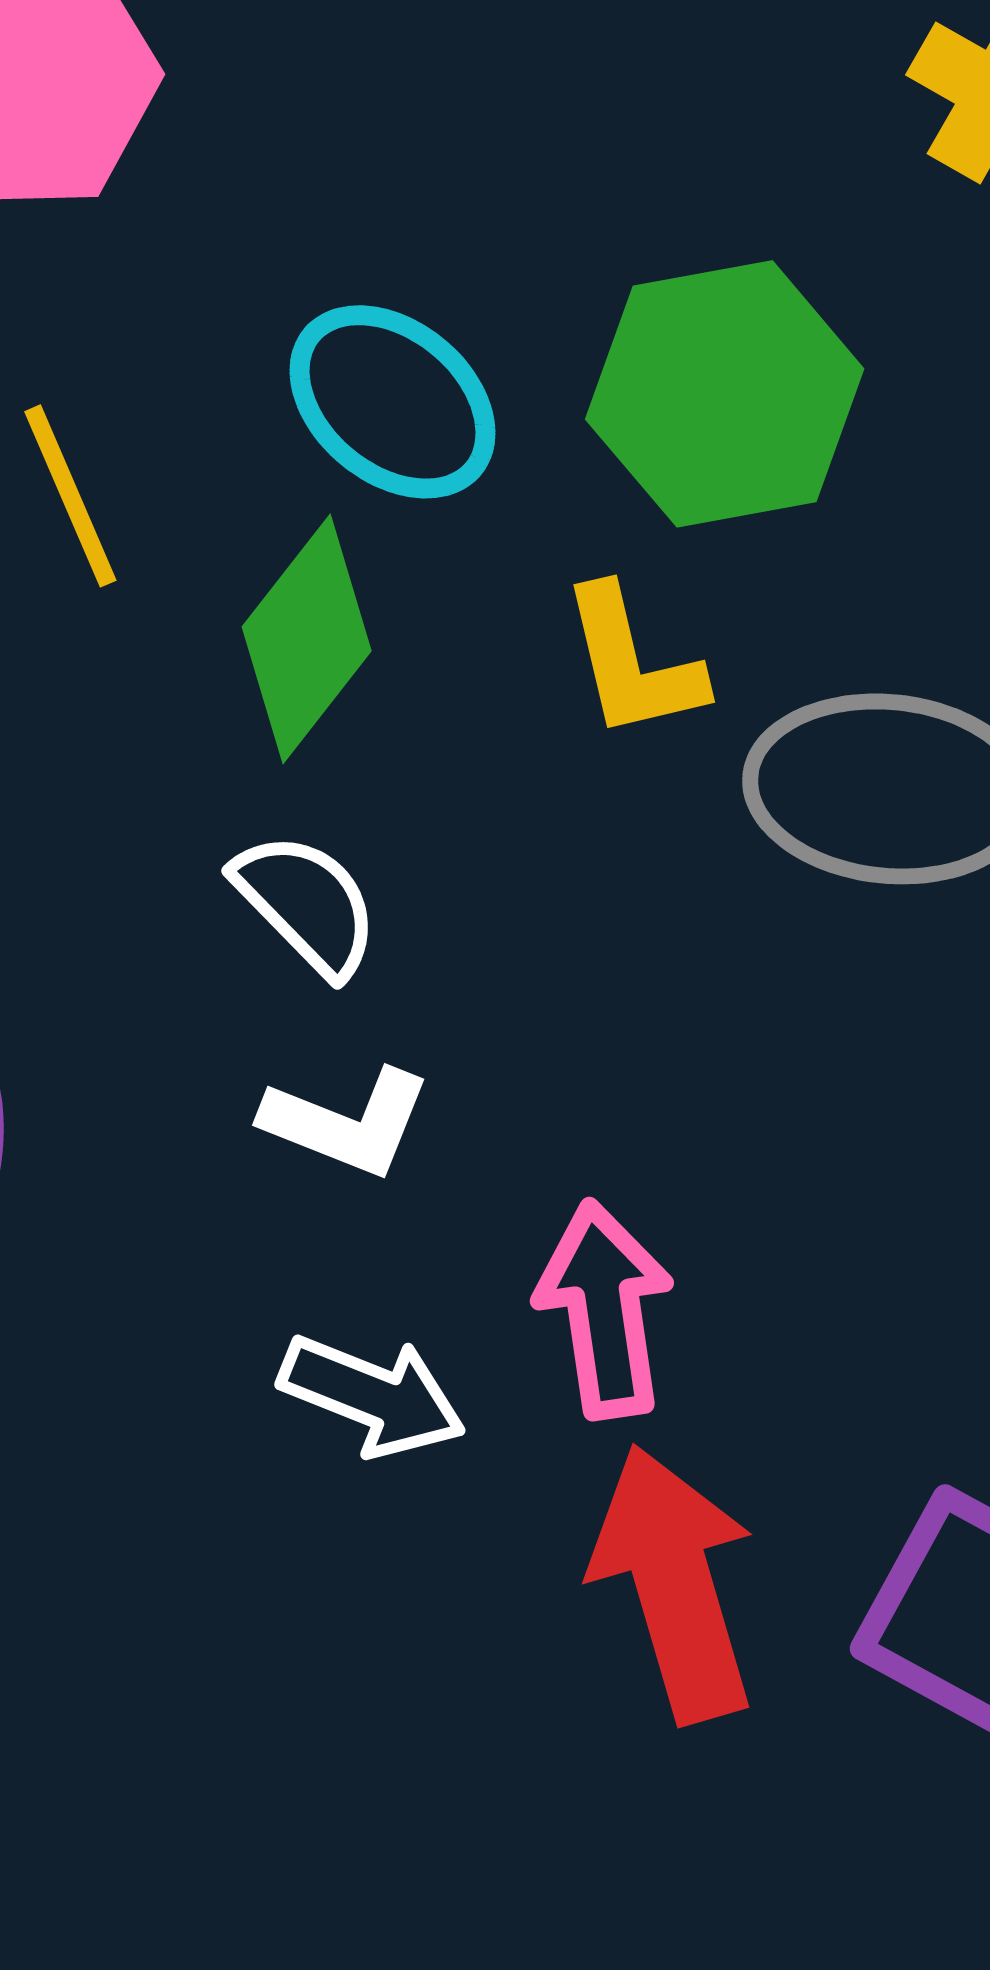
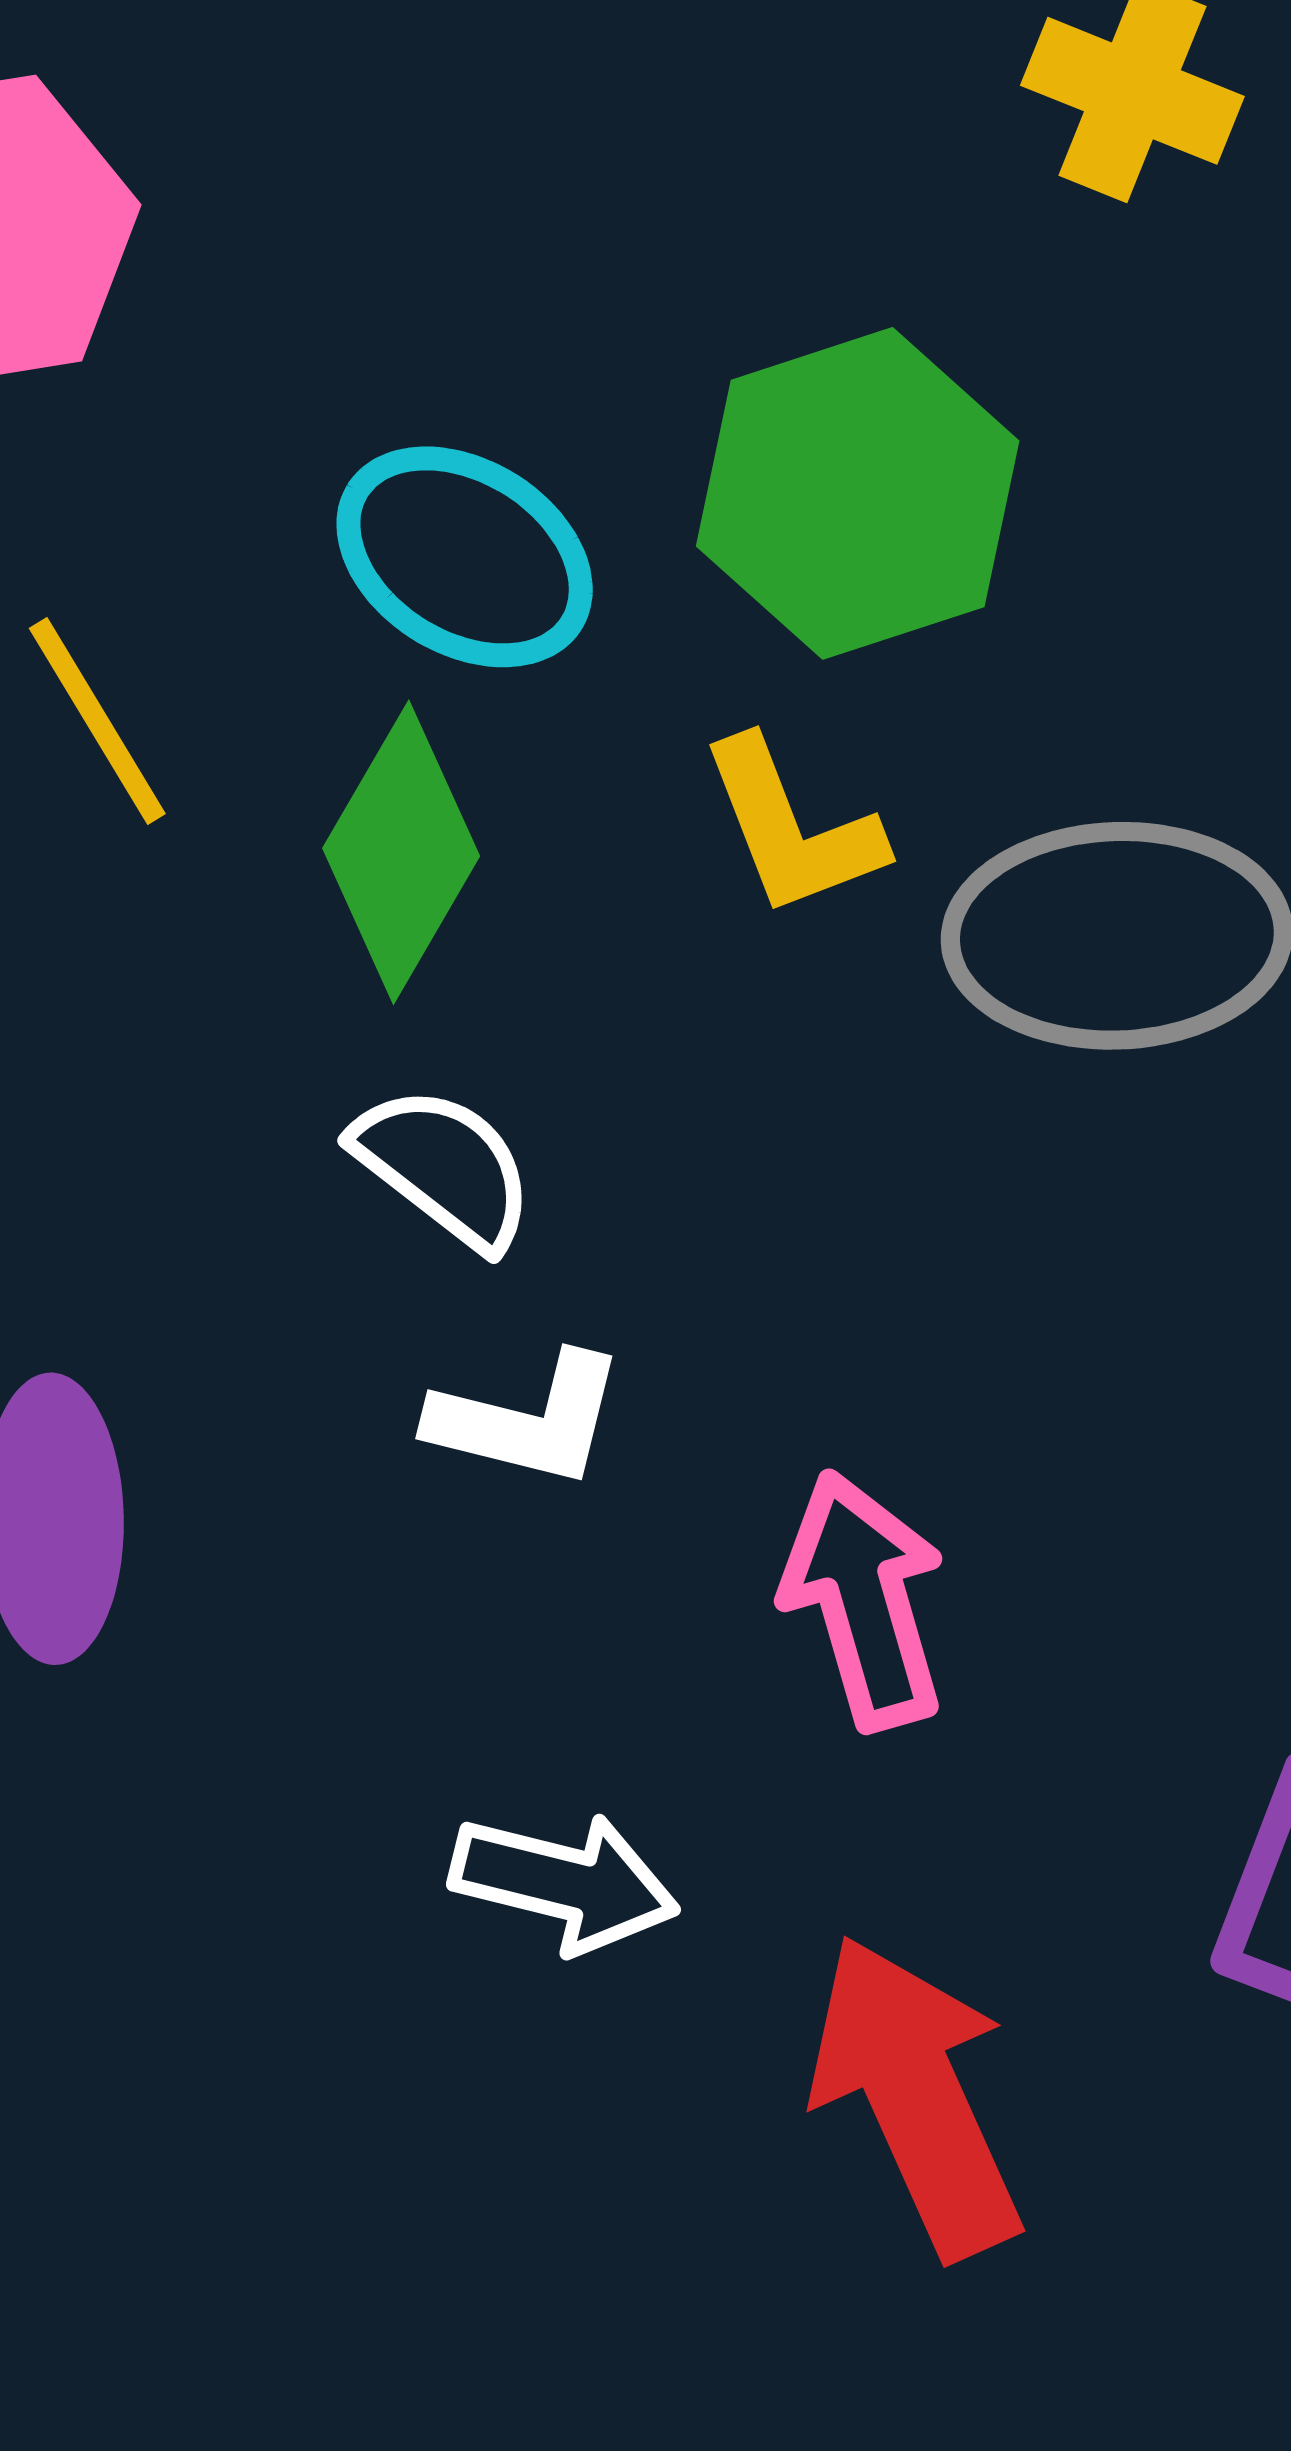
white arrow: (372, 1396) -> (564, 1883), moved
red arrow: (674, 1583) -> (916, 2096), moved

